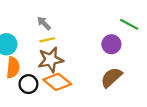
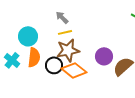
purple circle: (111, 44) -> (104, 56), moved
black circle: (28, 84) -> (54, 65), moved

